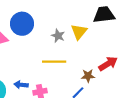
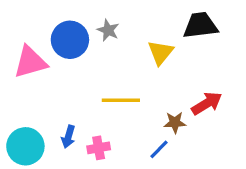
gray star: (58, 36) -> (108, 30), moved
blue arrow: (21, 85) -> (68, 137), turned -80

